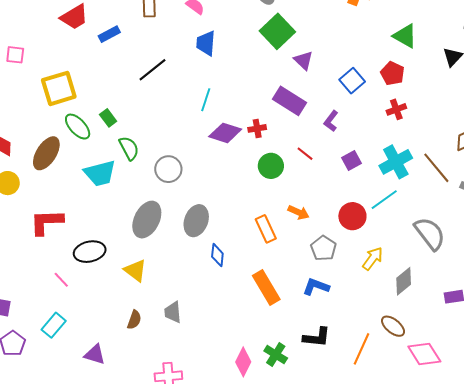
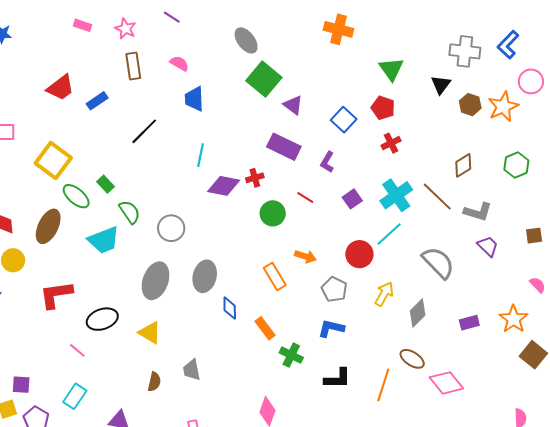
green triangle: (405, 36) -> (391, 69), turned 32
yellow square: (59, 88) -> (53, 160), turned -30
orange rectangle: (266, 287) -> (265, 328), moved, size x0.7
green cross: (276, 355) -> (291, 355), moved

